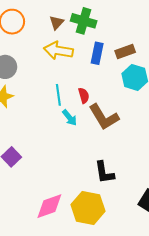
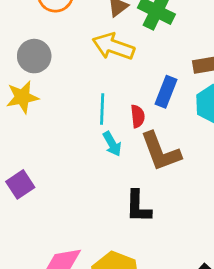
blue rectangle: (97, 53) -> (166, 92), moved
black L-shape: (104, 172) -> (138, 207), moved

